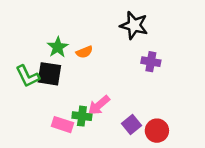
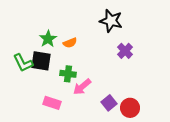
purple cross: (151, 62) -> (125, 51), turned 35
green cross: (82, 116) -> (68, 74), moved

